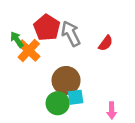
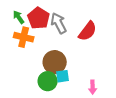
green arrow: (17, 40) -> (19, 17), moved
red semicircle: (106, 43) -> (88, 31), size x1.5
orange cross: (29, 50) -> (24, 37), turned -30

